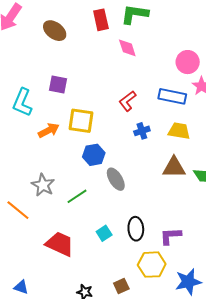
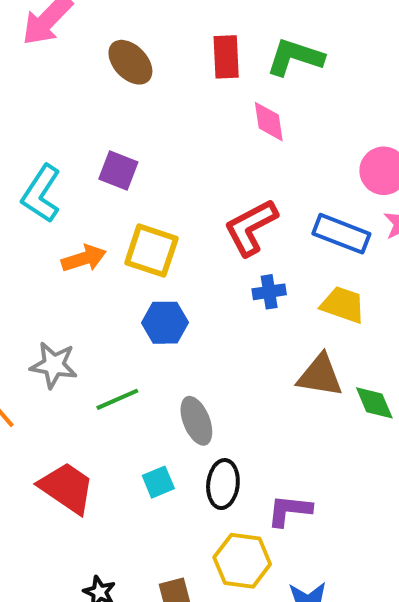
red L-shape: (128, 101) -> (251, 227), size x1.4
gray ellipse: (116, 179) -> (196, 421), moved
gray star: (43, 185) -> (54, 365), turned -30

